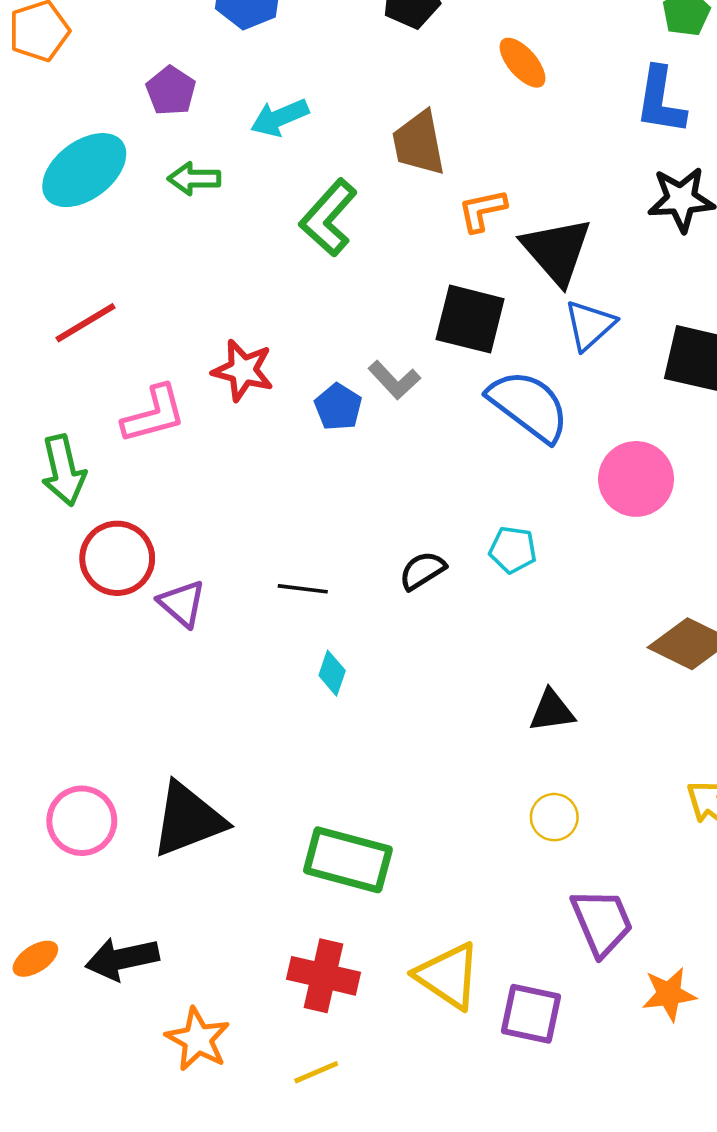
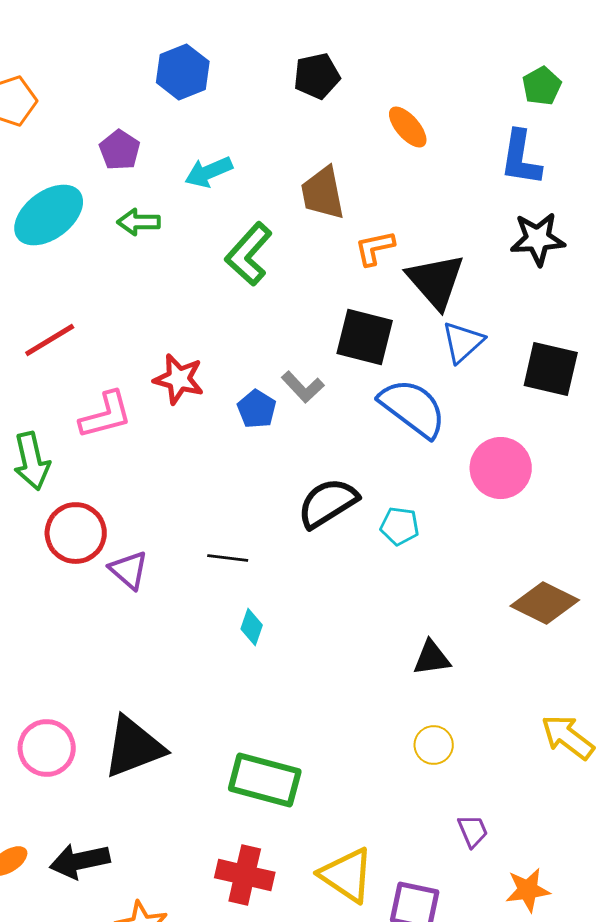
black semicircle: (422, 571) -> (328, 503), moved, size x1.6
purple trapezoid: (602, 922) -> (473, 831), size x0.6

